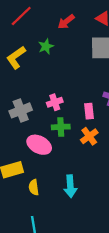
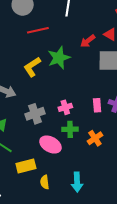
red line: (21, 16) -> (38, 30), turned 30
red arrow: (66, 22) -> (88, 41), moved
green star: (46, 46) -> (59, 58), size x1.6
pink rectangle: (89, 111) -> (97, 105), moved

